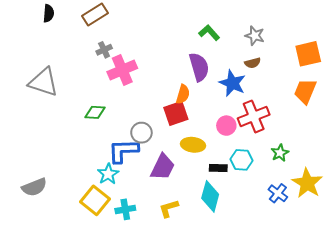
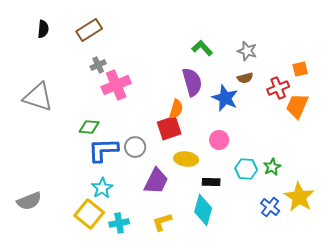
orange square: (308, 54) -> (300, 69), size x0.6
red cross: (254, 116) -> (278, 88), moved, size x0.7
blue L-shape: (123, 151) -> (103, 150), moved
cyan hexagon: (242, 160) -> (246, 169), moved

